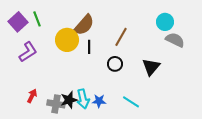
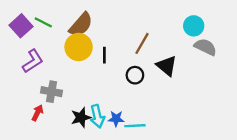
green line: (37, 19) -> (43, 22), turned -42
brown semicircle: (84, 25) -> (81, 25), moved
black triangle: (151, 67) -> (167, 66), moved, turned -30
cyan line: (131, 102) -> (135, 126), moved, turned -36
gray cross: (56, 104) -> (52, 92), moved

